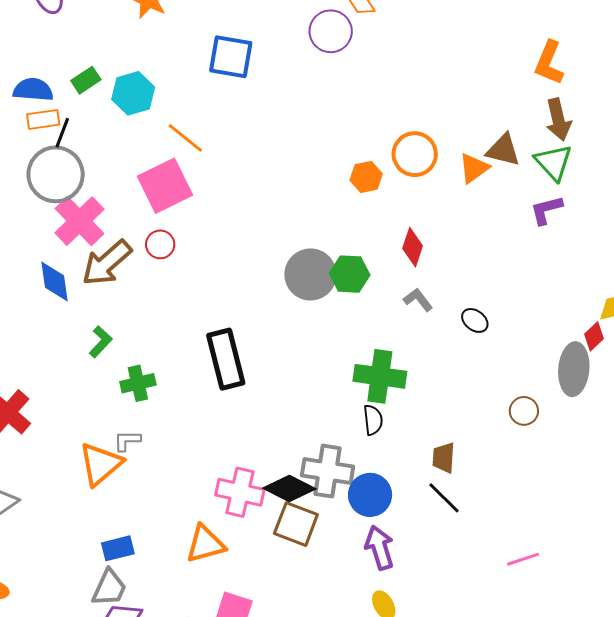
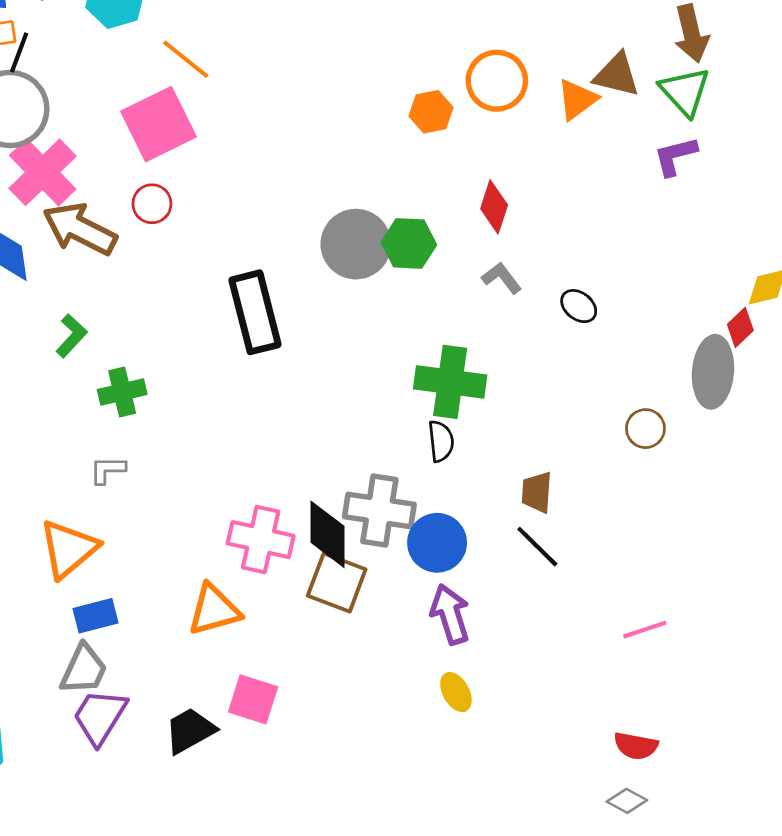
brown arrow: (107, 263) -> (80, 229), turned 68
black rectangle: (226, 359) -> (255, 312), moved
orange triangle: (100, 464) -> (69, 549), moved
black diamond: (289, 489) -> (328, 534), turned 63

